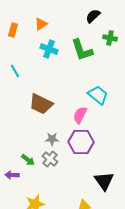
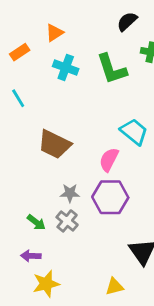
orange rectangle: (13, 30) -> (20, 52), moved, turned 40
purple arrow: (12, 175) -> (31, 256), moved

